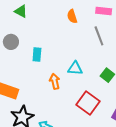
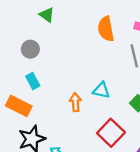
orange semicircle: (72, 16) -> (106, 29), size x1.5
cyan rectangle: (37, 54) -> (33, 81), moved, turned -40

